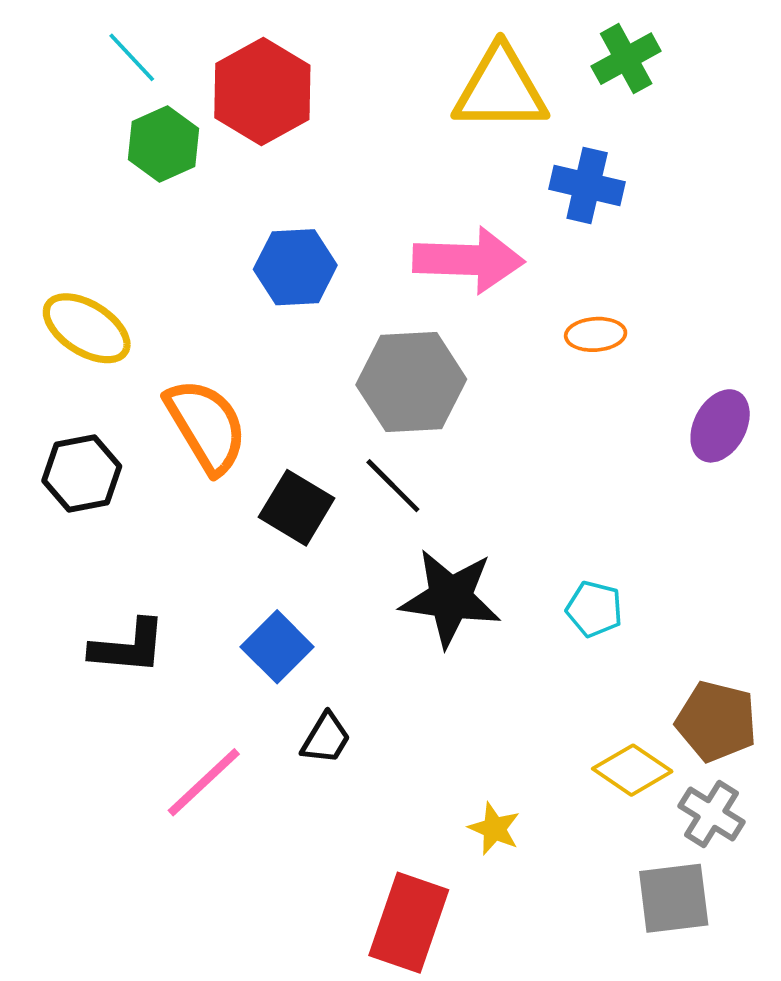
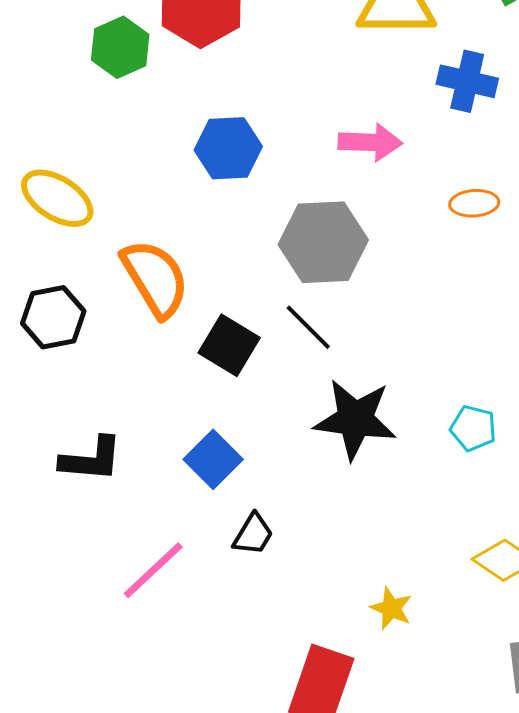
pink arrow: (469, 260) -> (370, 142), size x0.7

